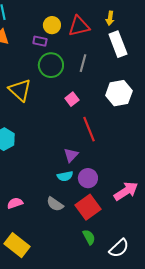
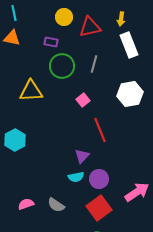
yellow circle: (52, 25) -> (64, 17), moved
yellow triangle: (20, 90) -> (31, 91), turned -45
gray semicircle: (55, 204) -> (56, 205), moved

